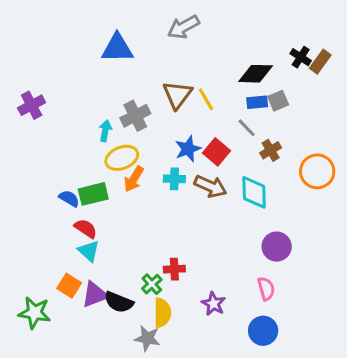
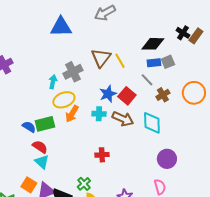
orange circle: (317, 171) -> (194, 93), moved
red cross: (174, 269) -> (102, 155), moved

